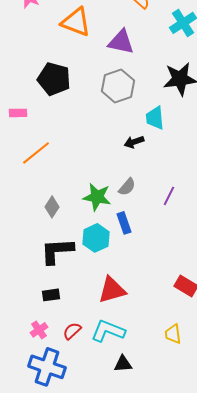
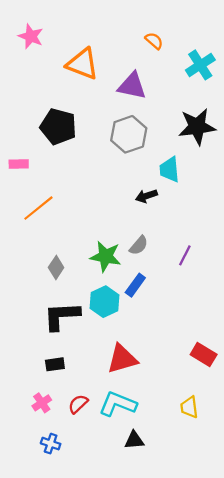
blue rectangle: (124, 223) -> (135, 285), turned 55
blue cross: (47, 367) -> (51, 444), size x0.5

